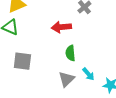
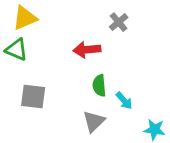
cyan arrow: (88, 74) -> (124, 101), moved

